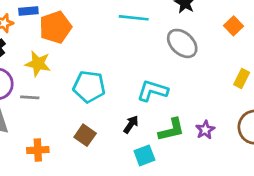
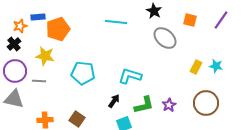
orange square: (233, 26) -> (190, 20), moved, turned -32
gray ellipse: (182, 43) -> (165, 38), moved
brown square: (85, 135) -> (77, 119), moved

